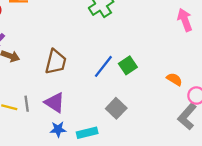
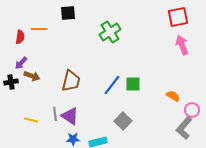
green square: (128, 65) -> (133, 84), turned 35
gray line: (27, 104) -> (55, 114), moved

